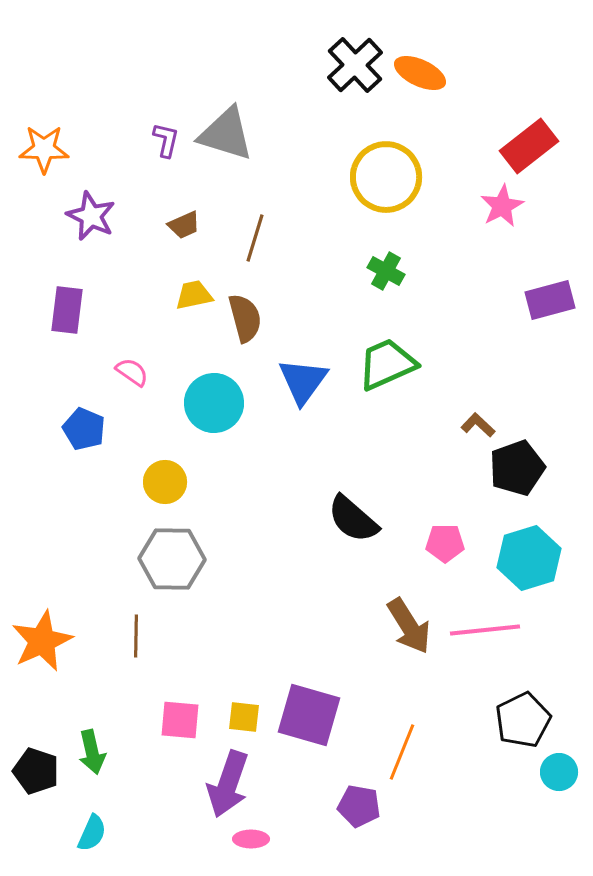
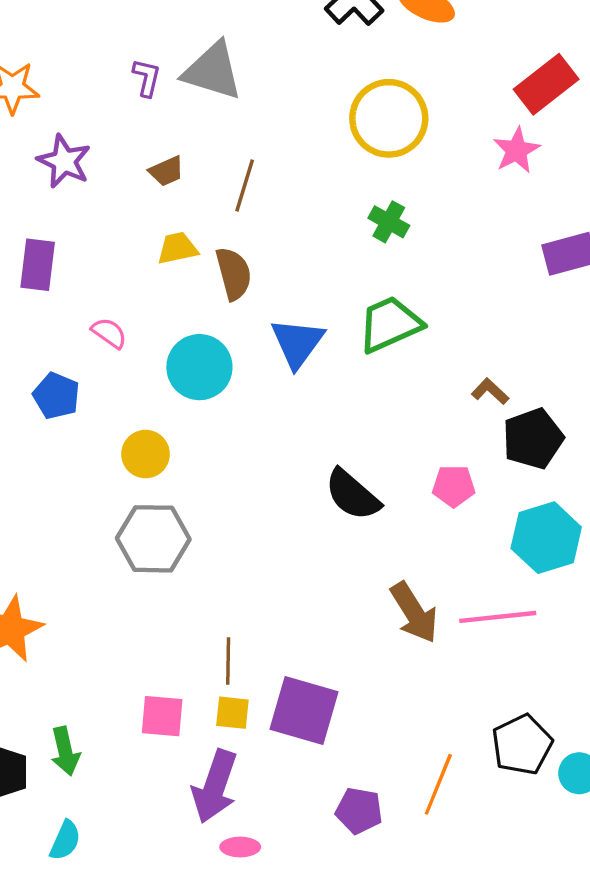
pink pentagon: (445, 543) -> (454, 486), moved
brown line: (136, 636) -> (228, 661), moved
black pentagon: (523, 720) -> (522, 745), moved
orange line: (402, 752) -> (438, 784), moved

